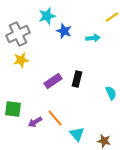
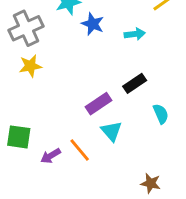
black rectangle: (77, 79) -> (135, 83), moved, turned 42
purple rectangle: (53, 81) -> (98, 104), moved
cyan triangle: (77, 134) -> (112, 131), moved

